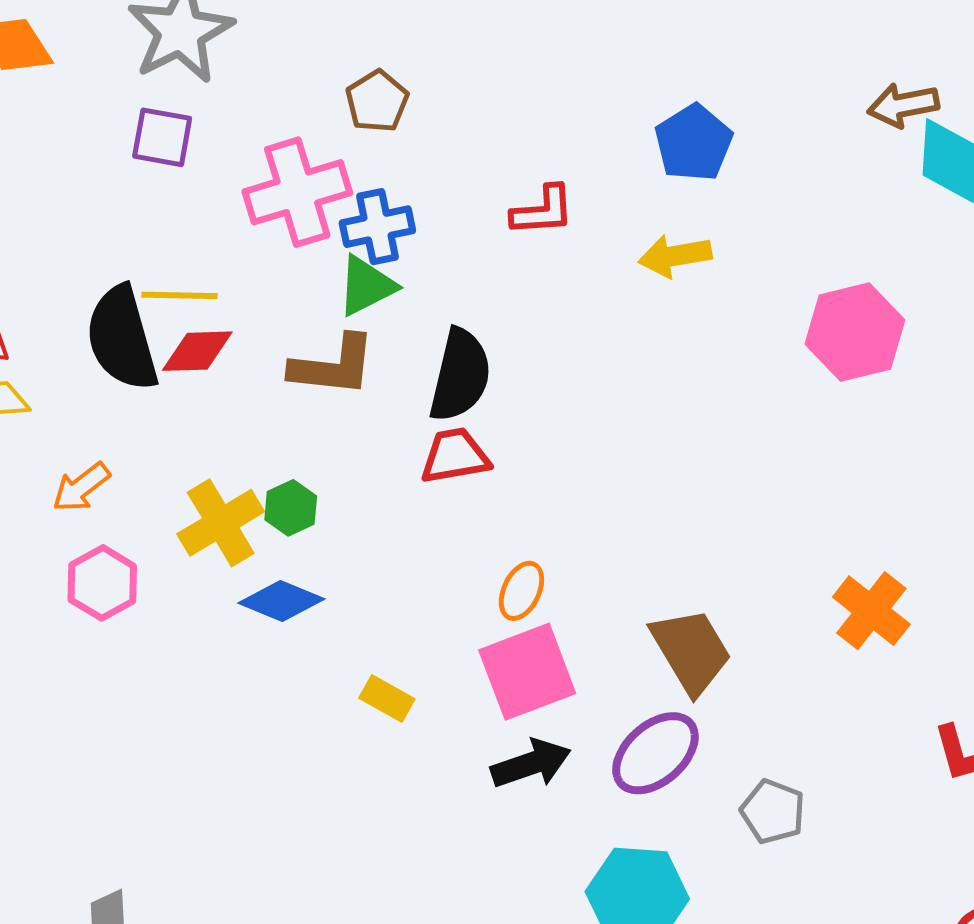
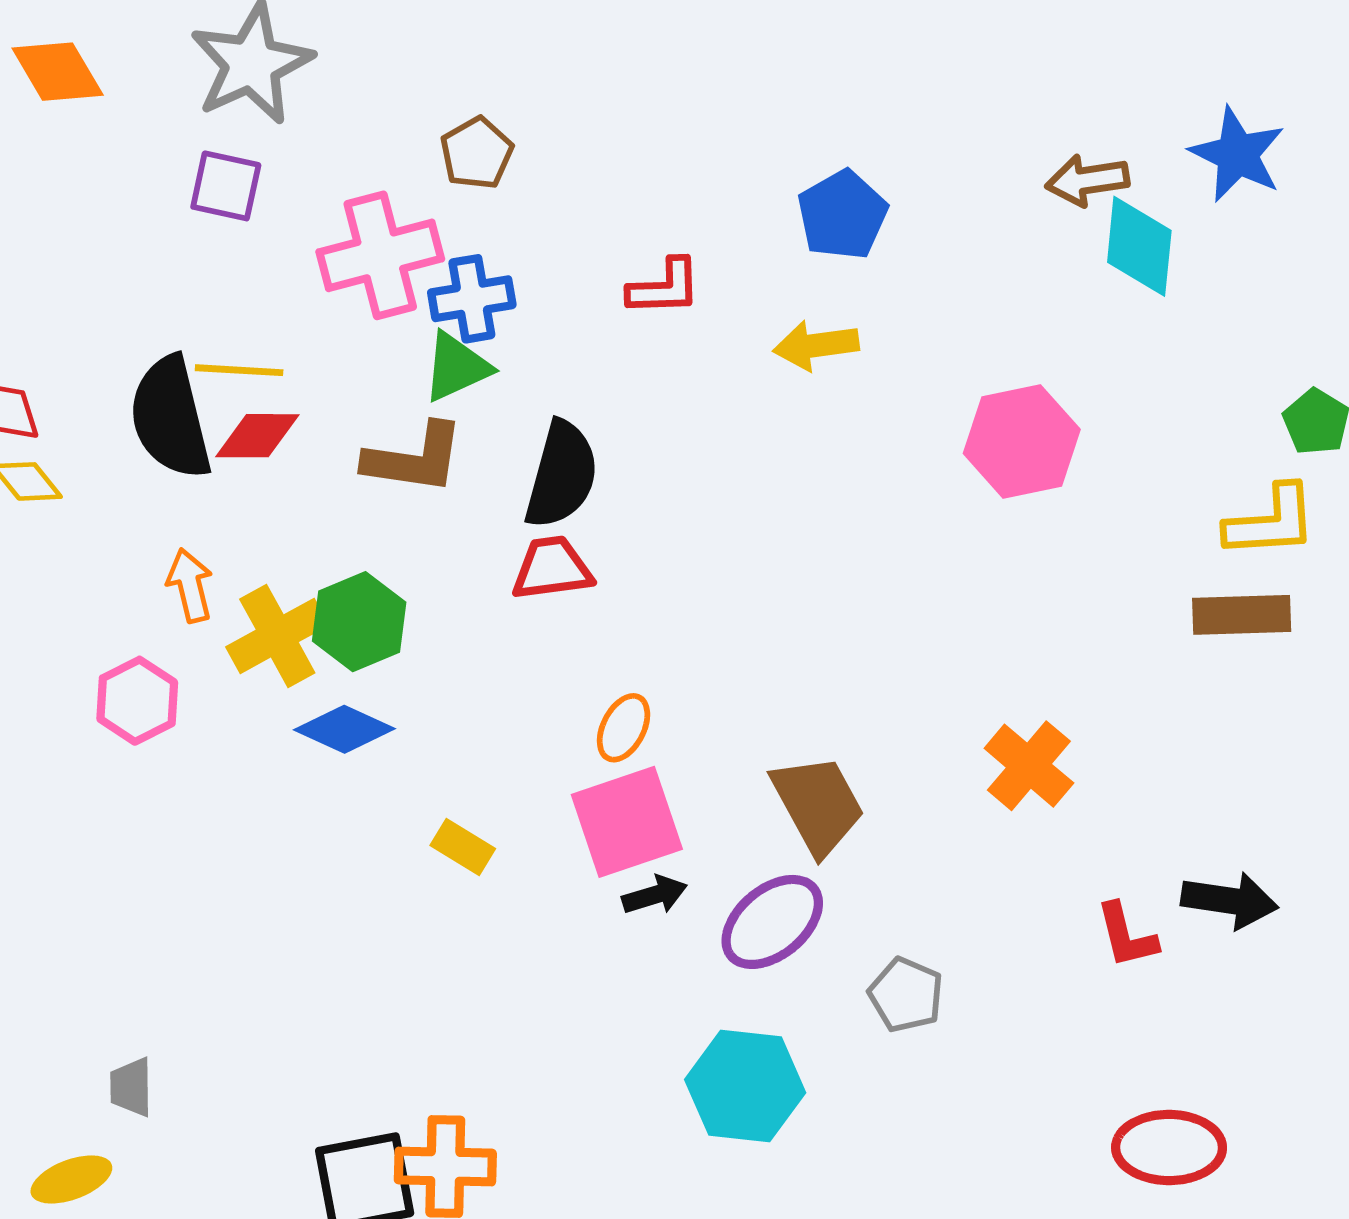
orange arrow: (81, 487) -> (190, 585), moved, turned 112
green hexagon: (291, 508) -> (359, 622), size x1.5
black arrow: (531, 764) -> (655, 895), moved, size x0.7

